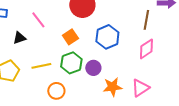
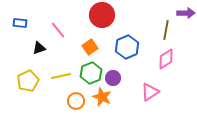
orange star: (112, 87) -> (102, 97), moved, turned 30
pink triangle: (140, 88) -> (150, 92), moved

